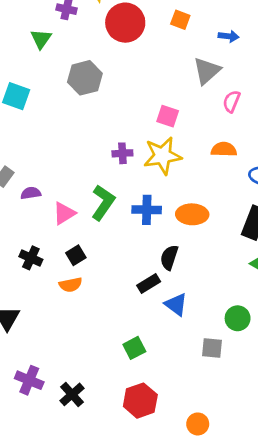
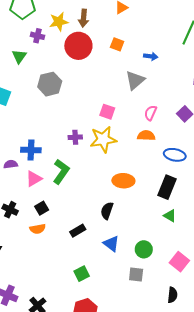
pink semicircle: (232, 101) -> (151, 113), moved
blue cross: (147, 210) -> (31, 150), moved
black rectangle: (149, 284) -> (78, 231), moved
green circle: (238, 318) -> (144, 249), moved

